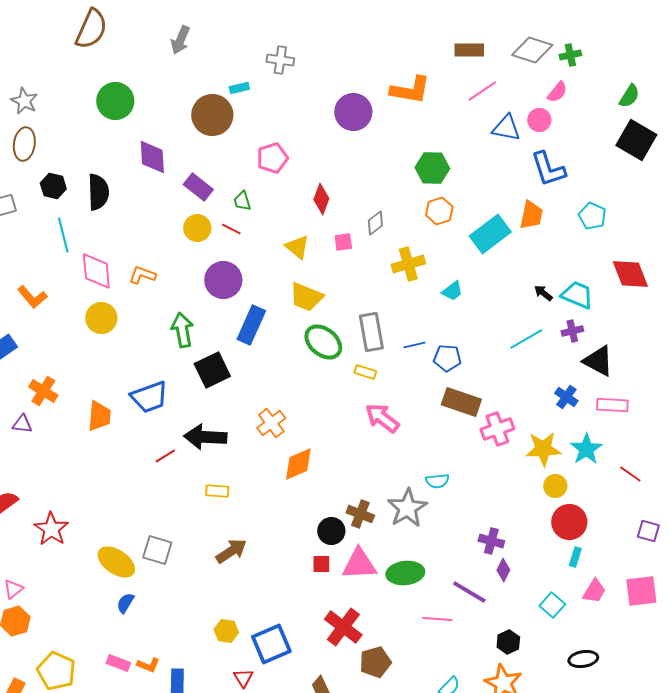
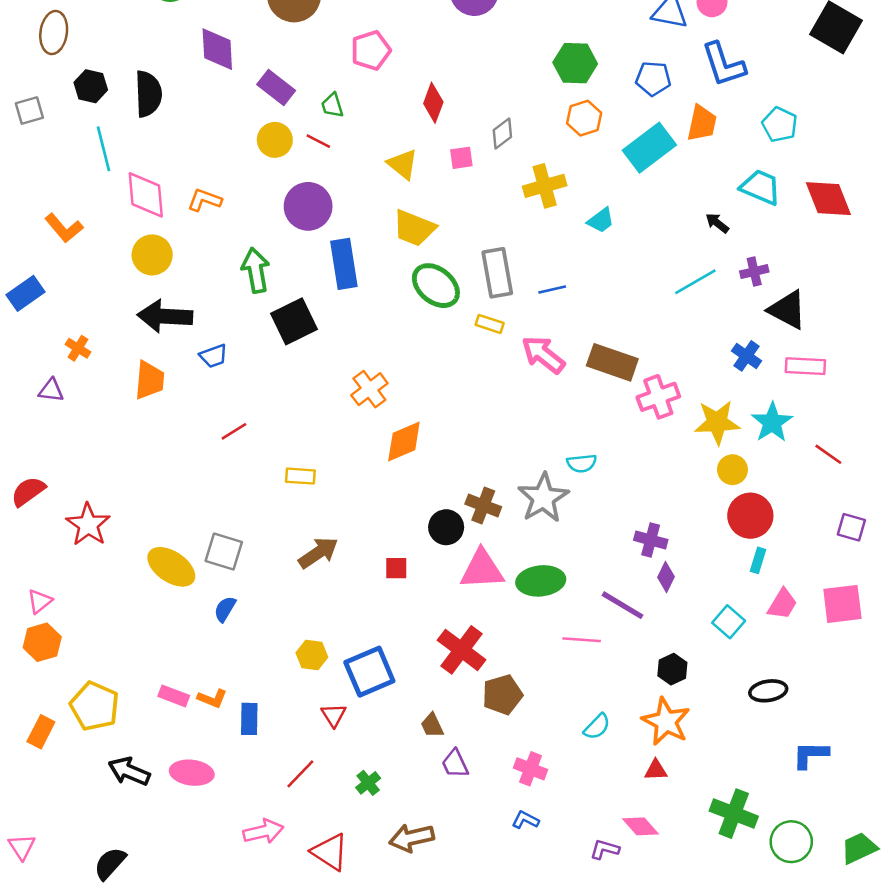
cyan trapezoid: (577, 295) -> (761, 187), moved
blue rectangle: (251, 325) -> (344, 264), turned -33
blue pentagon: (447, 358) -> (653, 79), moved
orange cross: (43, 391) -> (78, 348), size x0.7
blue trapezoid: (149, 397) -> (213, 356), size x0.6
pink arrow: (382, 418) -> (543, 355), moved
black arrow: (205, 437) -> (165, 316), moved
red square: (321, 564) -> (396, 568), moved
blue semicircle: (125, 603) -> (225, 609), moved

